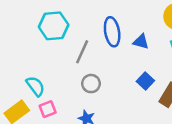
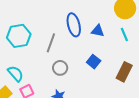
cyan hexagon: (54, 26) -> (19, 36), moved
blue square: (145, 81) -> (94, 62), moved

